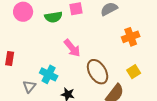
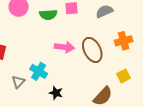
pink arrow: (72, 48) -> (64, 47), turned -48
brown ellipse: (98, 72) -> (92, 50), moved

